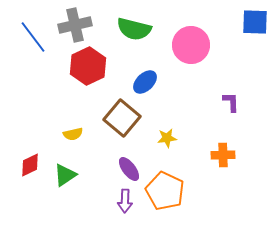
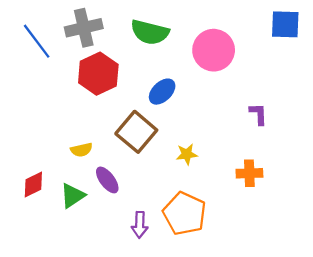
purple ellipse: (129, 169) -> (107, 180), moved

